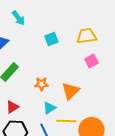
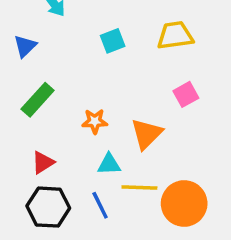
pink square: (91, 61) -> (186, 94), moved
cyan triangle: (49, 108) -> (109, 164), turned 32

